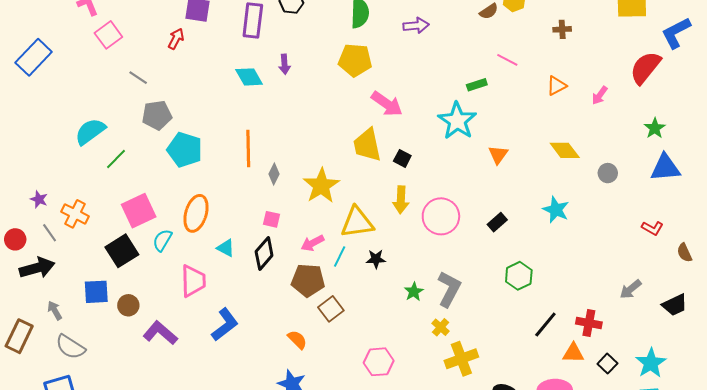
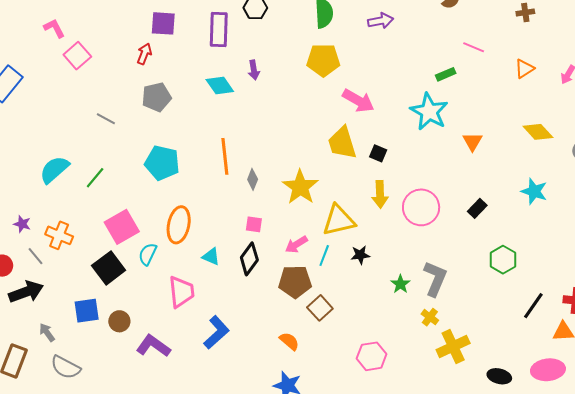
gray line: (138, 78) -> (106, 119), moved
gray pentagon: (157, 115) -> (156, 97), moved
cyan semicircle: (90, 131) -> (54, 170), moved

